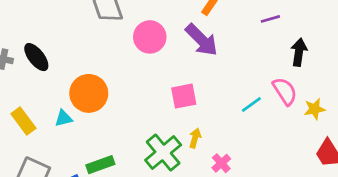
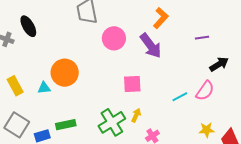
black arrow: (299, 52) -> (219, 64), turned 42
black ellipse: (36, 57) -> (28, 26), moved
pink semicircle: (285, 91) -> (205, 91), turned 60
yellow star: (314, 109) -> (207, 130), moved

